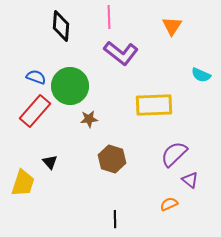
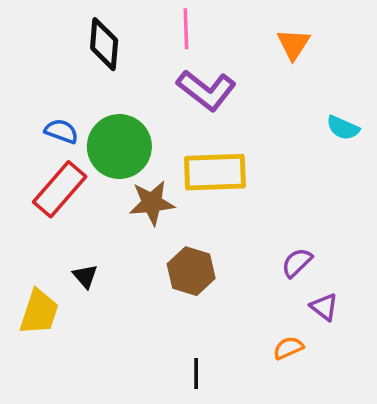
yellow rectangle: (154, 105) -> (215, 172), moved
brown star: (89, 119) -> (152, 203), size x1.5
purple semicircle: (174, 154) -> (297, 263), size x0.7

